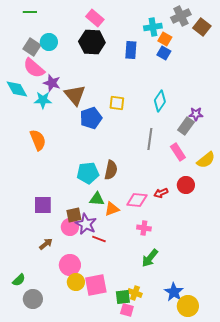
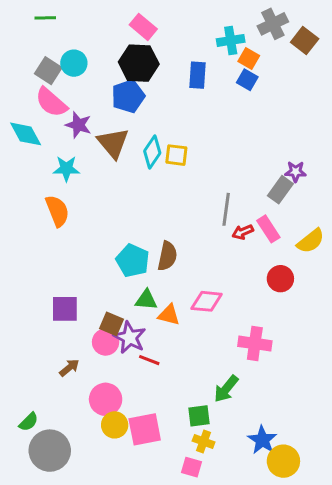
cyan star: (43, 100) -> (66, 169), moved
cyan diamond: (160, 101) -> (152, 152), moved
blue pentagon: (91, 118) -> (128, 96), moved
cyan pentagon: (88, 173) -> (133, 261), turned 30
red arrow: (161, 193) -> (243, 232), moved
orange triangle: (112, 209) -> (169, 315), turned 35
brown square: (74, 215) -> (112, 324), turned 35
pink cross: (144, 228) -> (255, 344), moved, size x1.5
green square: (123, 297) -> (199, 416), moved
gray circle: (33, 299) -> (50, 451), size x1.4

